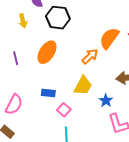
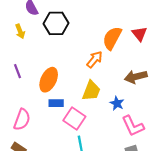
orange ellipse: (47, 52) -> (49, 80), moved
pink square: (64, 110) -> (74, 118), size x1.5

